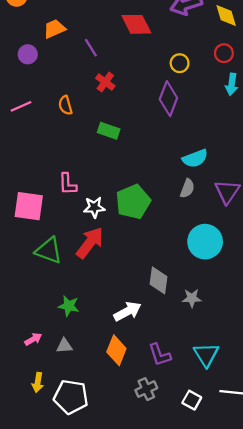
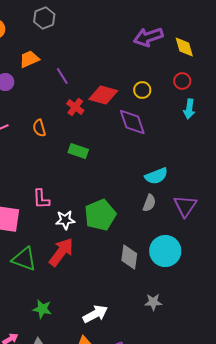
red diamond: (136, 24) -> (103, 95), moved, turned -48
purple diamond: (168, 99) -> (132, 122), turned -40
gray diamond: (159, 280) -> (129, 257), moved

